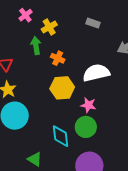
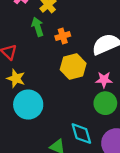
orange cross: (58, 58) -> (63, 36), turned -32
cyan diamond: (61, 136) -> (81, 134), moved

